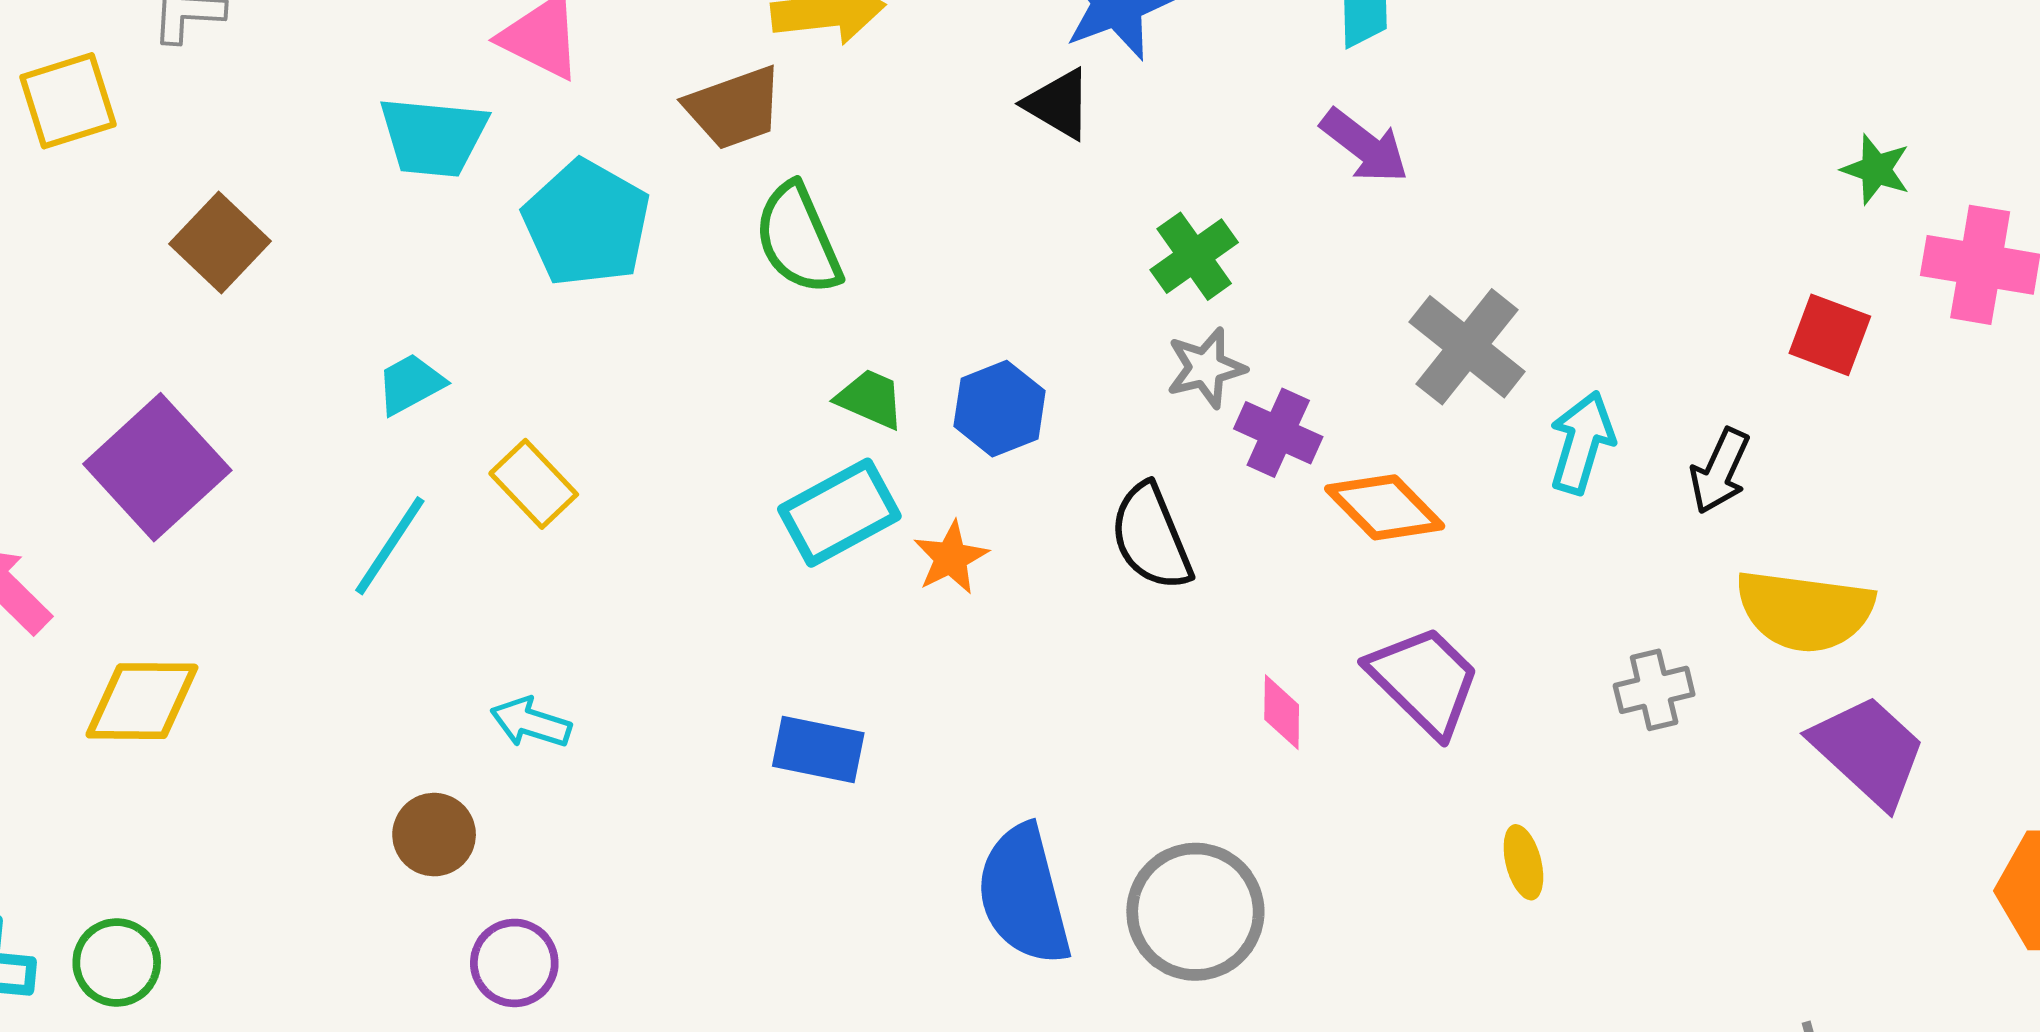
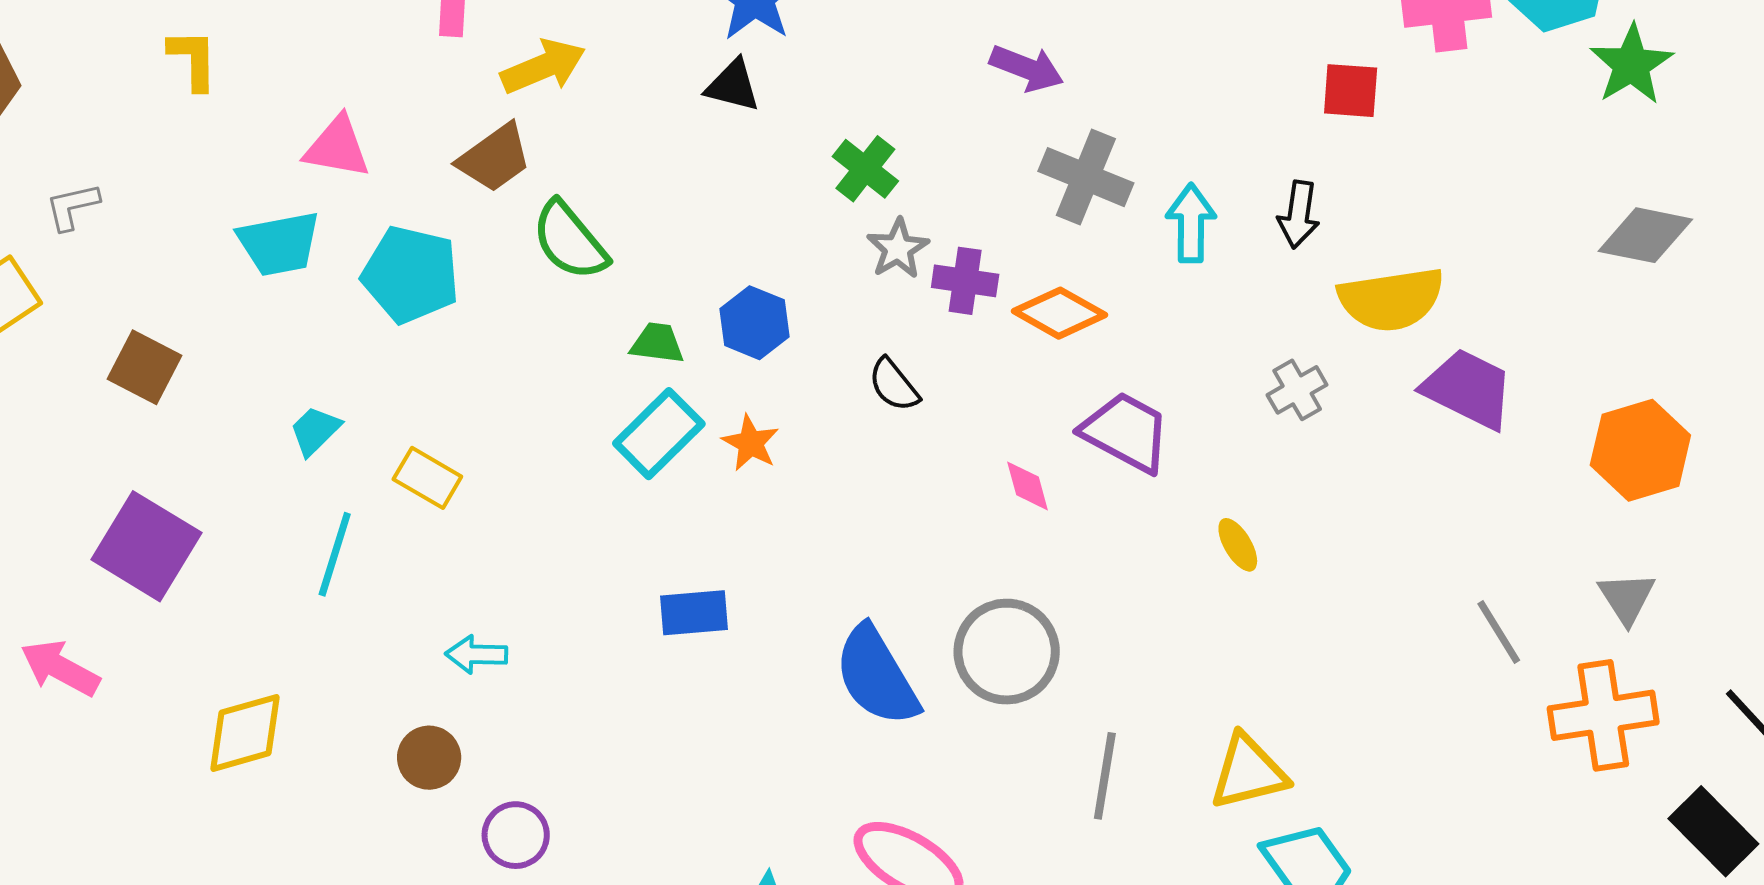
purple arrow: (1365, 146) -> (1027, 68), moved
black semicircle: (1151, 537) -> (894, 385), size x0.7
yellow diamond: (142, 701) -> (245, 733), moved

